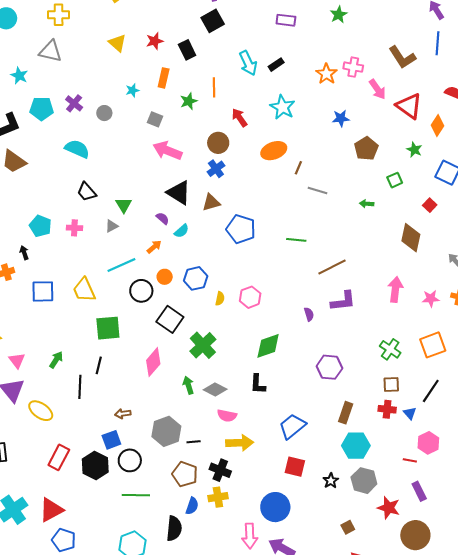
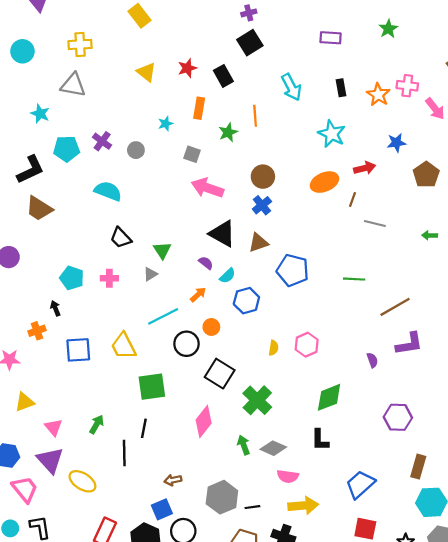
black rectangle: (276, 65) -> (341, 88), moved, turned -63
red arrow: (239, 118) -> (365, 168), moved, turned 114
blue hexagon: (196, 278) -> (246, 301), moved

